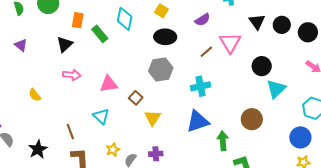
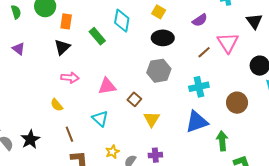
orange rectangle: (78, 20) -> (66, 21), moved
yellow semicircle: (35, 95) -> (57, 105), moved
brown circle: (252, 119) -> (237, 103), moved
black star: (38, 149) -> (30, 139), moved

